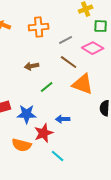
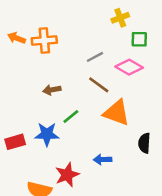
orange cross: (39, 27) -> (44, 41), moved
blue star: (27, 114) -> (47, 134), moved
blue arrow: (63, 119) -> (103, 160), moved

